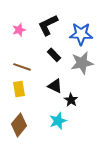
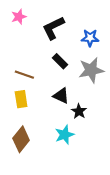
pink star: (19, 30) -> (19, 17), moved
blue star: (81, 34) -> (90, 38), size x0.7

